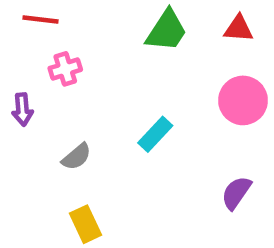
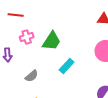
green trapezoid: (166, 31) -> (52, 41), moved

